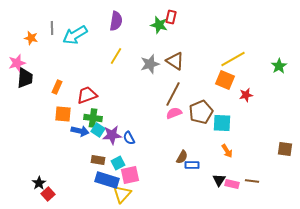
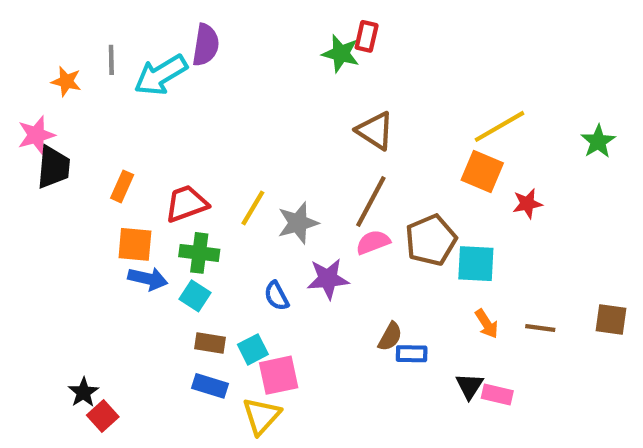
purple semicircle: (116, 21) -> (206, 45), moved
yellow line: (116, 56) -> (253, 208), moved
gray star: (150, 64) -> (298, 223), moved
cyan square: (98, 130) -> (195, 296), moved
blue arrow: (80, 131) -> (148, 279), moved
purple star: (112, 135) -> (328, 279), moved
blue rectangle: (107, 180) -> (210, 386), moved, size x0.7
brown line: (252, 181) -> (540, 328), moved

